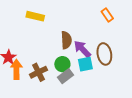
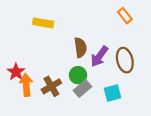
purple arrow: (82, 49) -> (99, 56), turned -96
cyan square: (85, 64) -> (112, 93), moved

